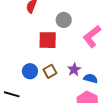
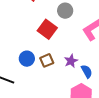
red square: (48, 40) -> (47, 29), turned 30
blue semicircle: (91, 78) -> (87, 71), turned 40

